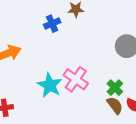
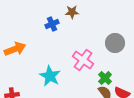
pink cross: (76, 79) -> (83, 60), moved

